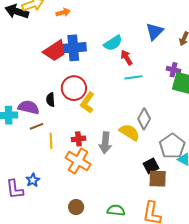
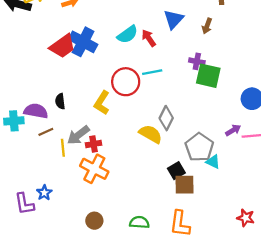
blue cross: (73, 48) -> (83, 42), turned 35
red arrow: (127, 58) -> (149, 38), moved
red circle: (74, 88) -> (126, 82), moved
gray arrow: (105, 143) -> (78, 135), moved, turned 50

